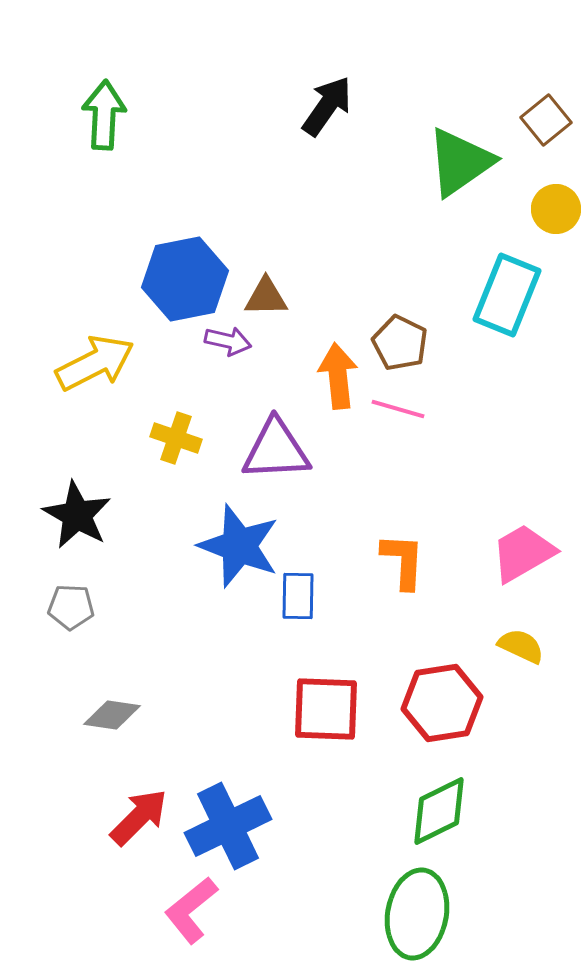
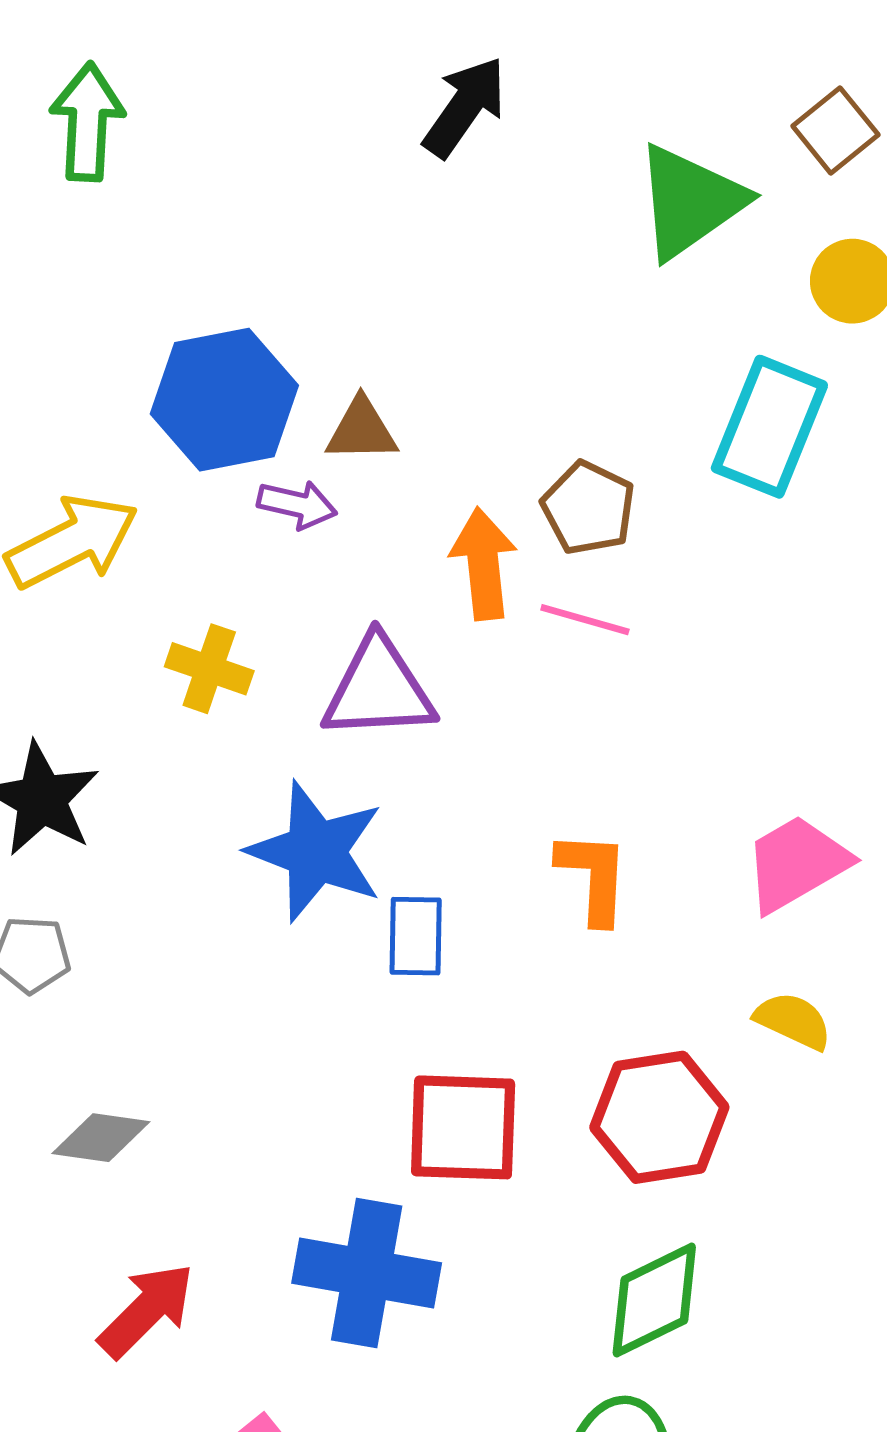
blue cross: (228, 826) -> (367, 1273), moved, turned 36

